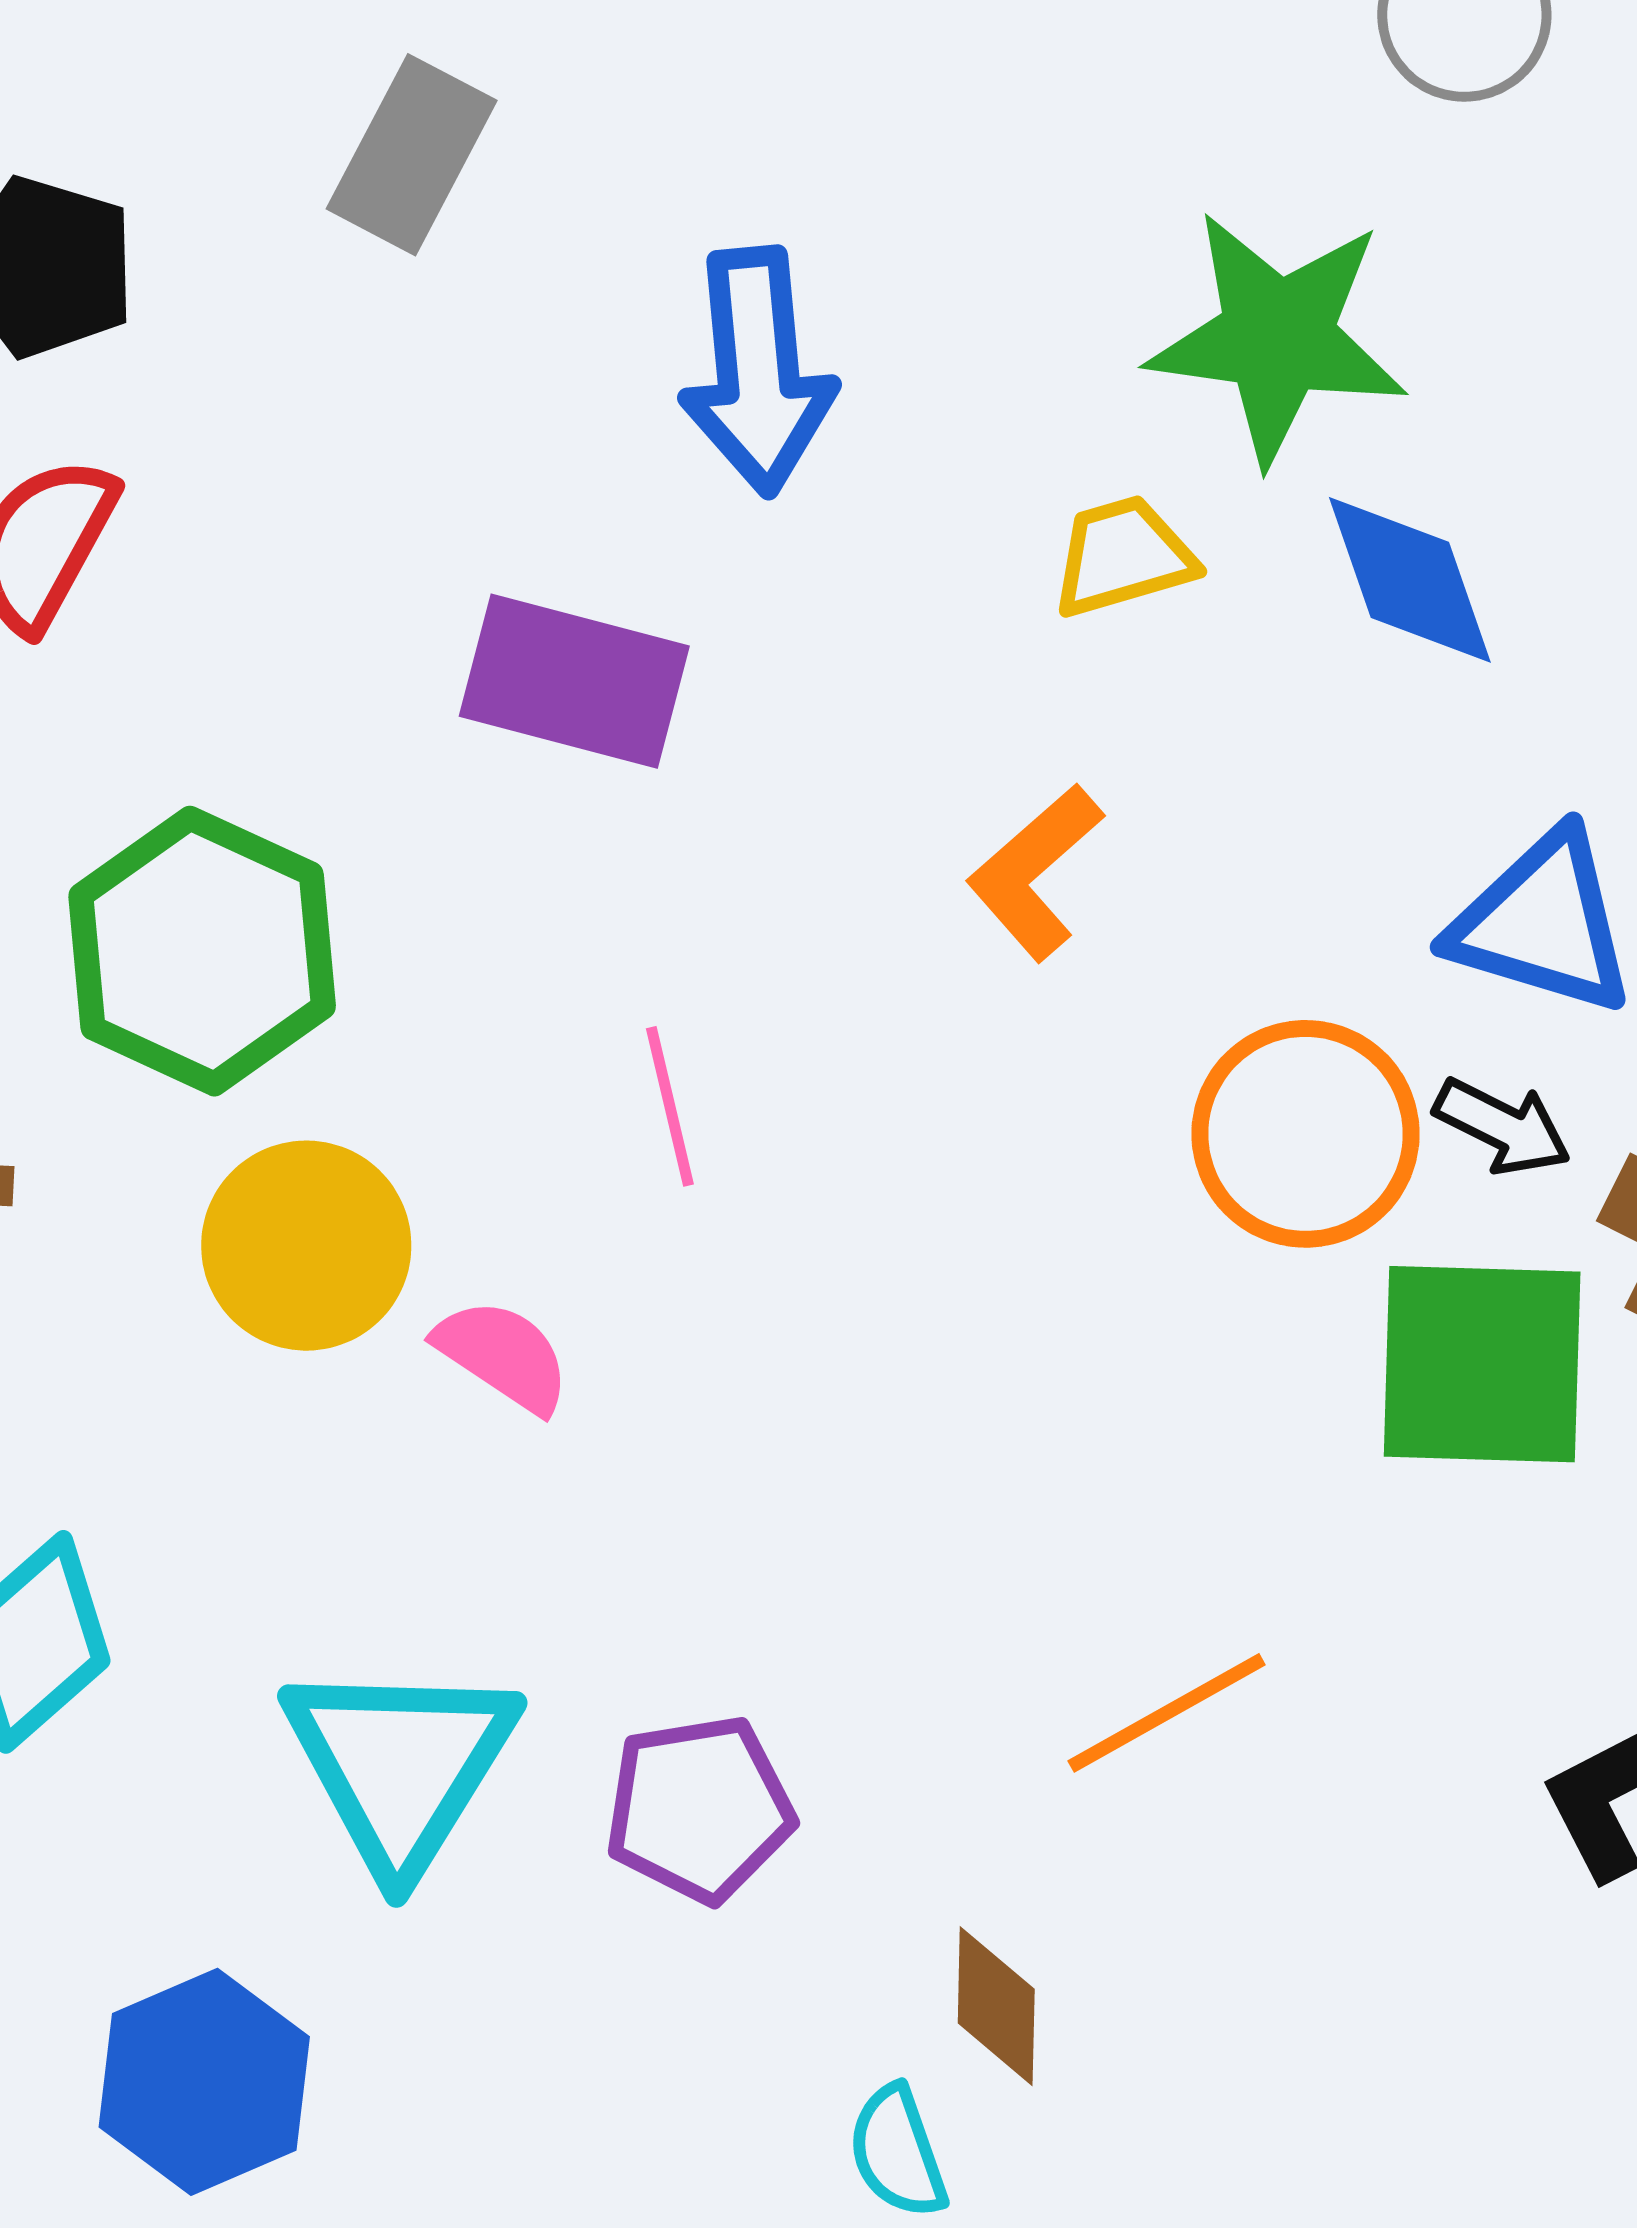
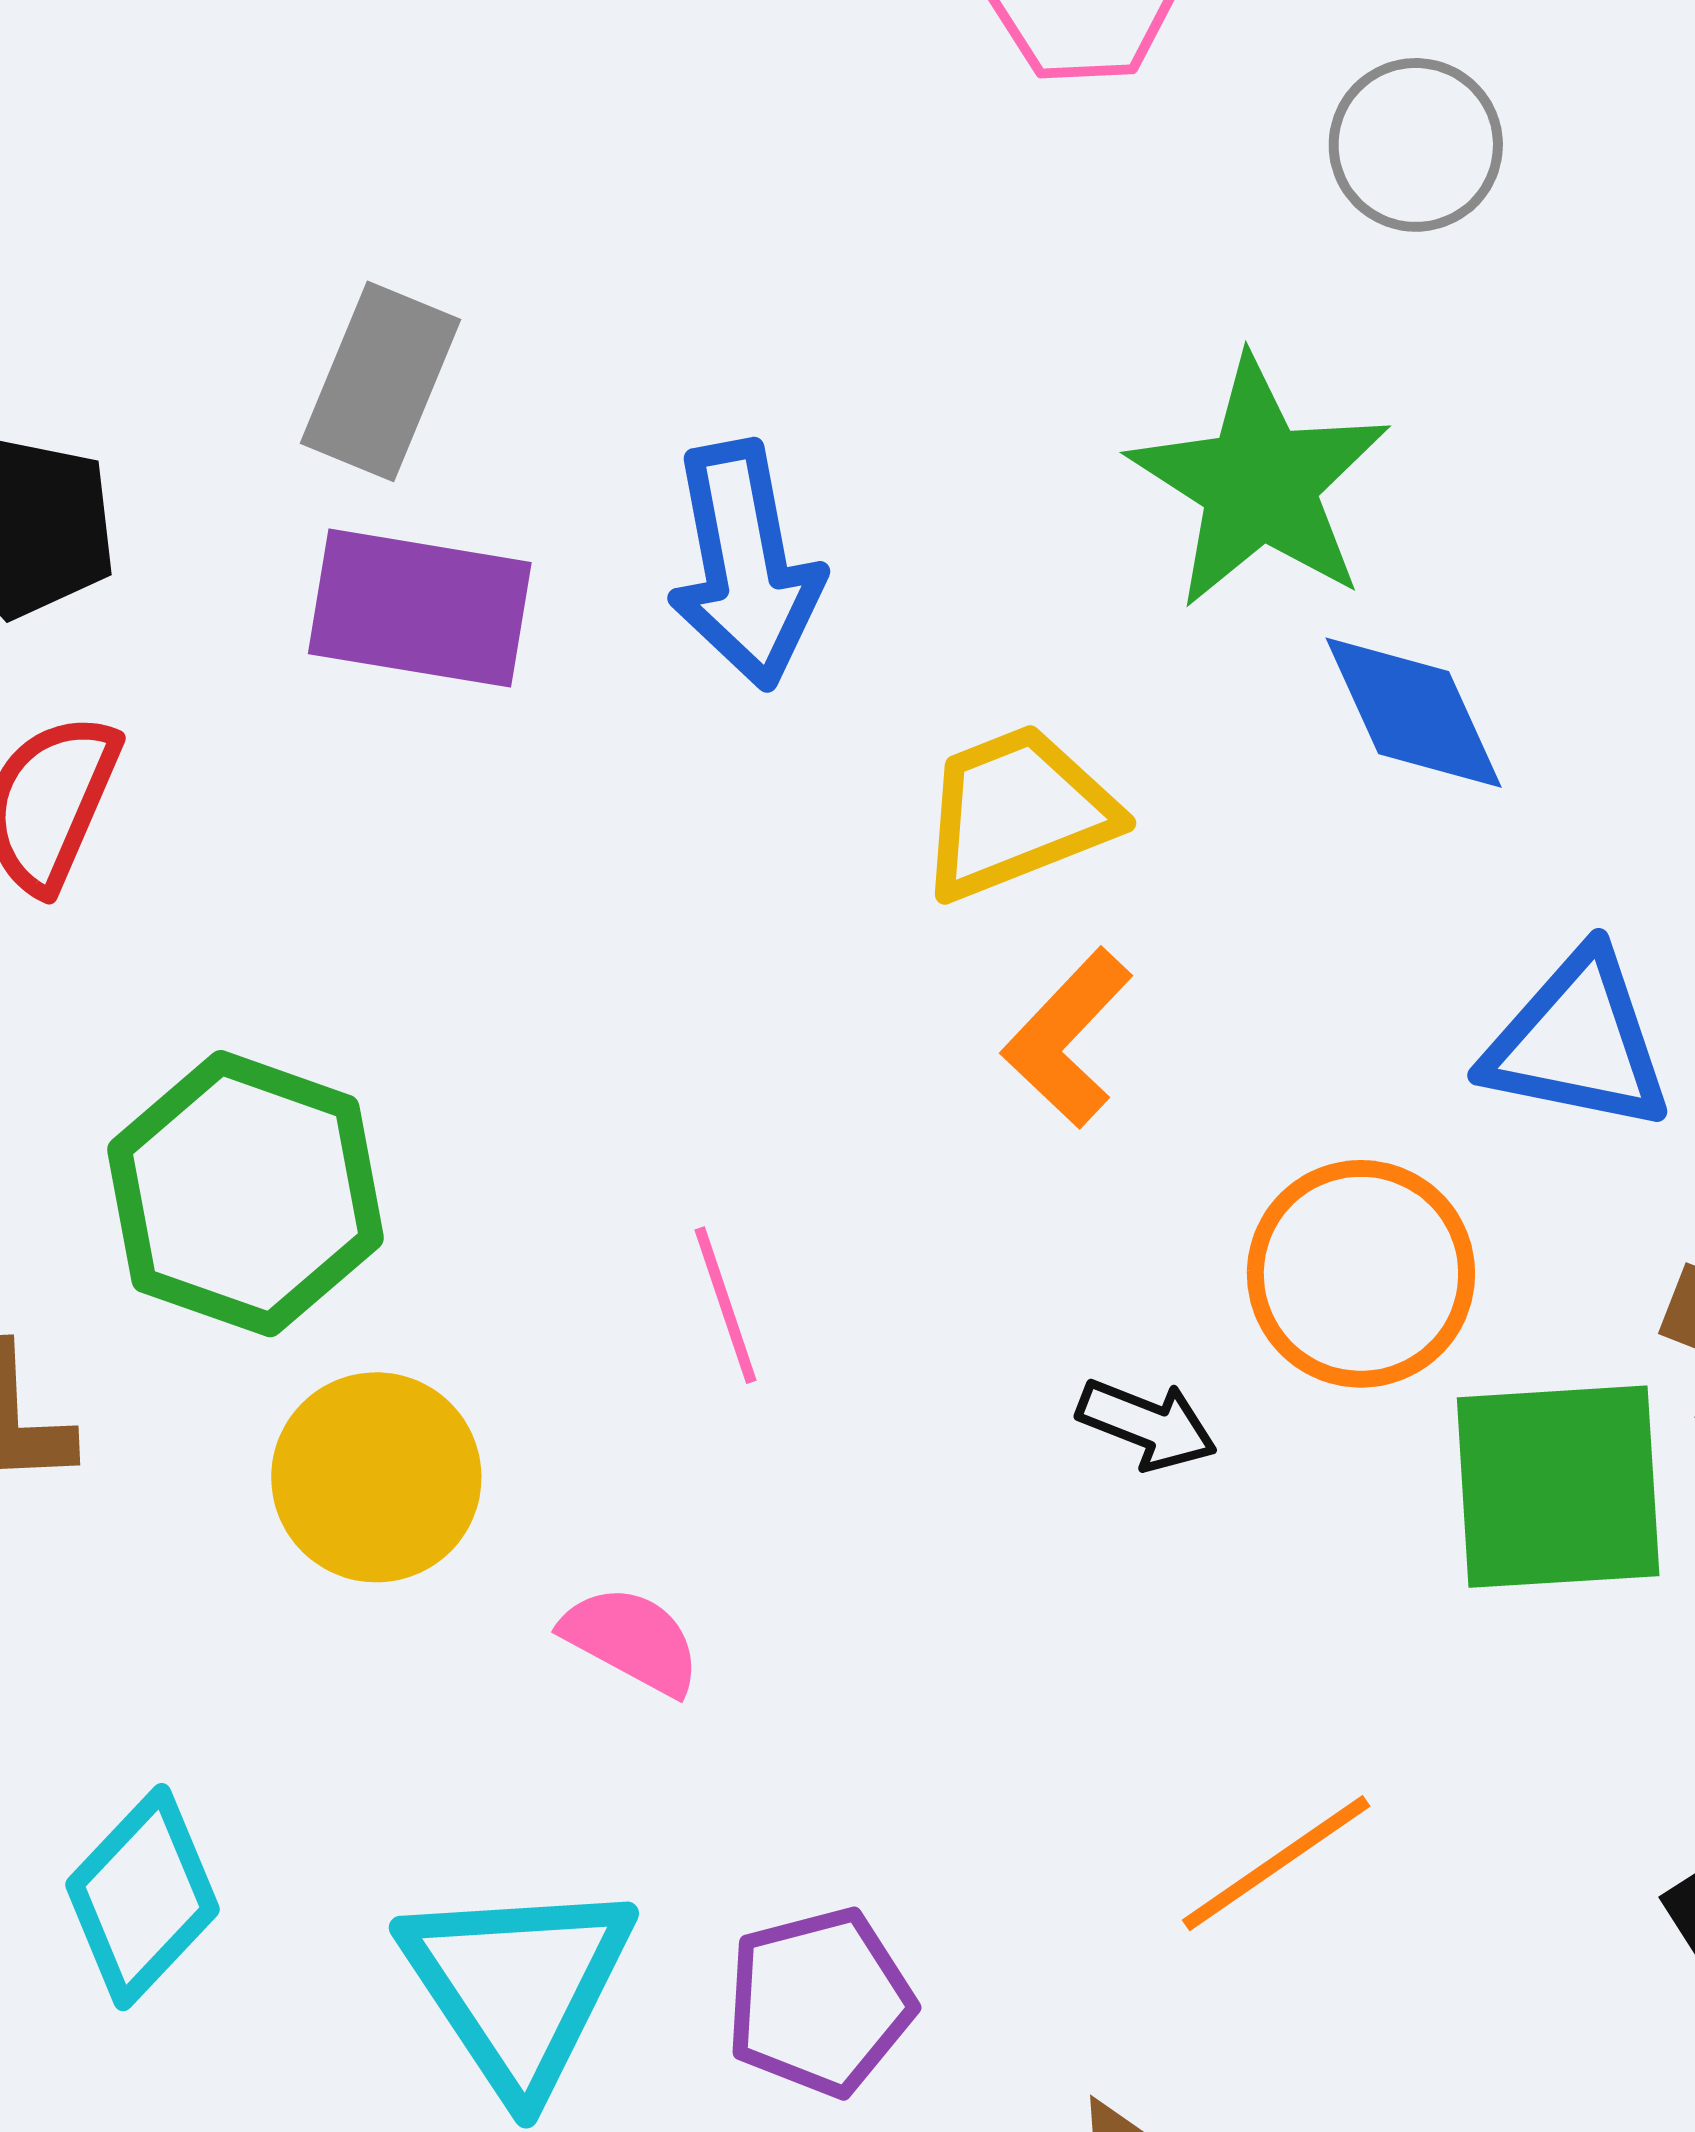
green star: (1278, 337) -> (1260, 483), turned 30
yellow trapezoid: (1123, 556) -> (1017, 812), moved, size x1.4
purple rectangle: (574, 681) -> (420, 608), moved
black arrow: (1502, 1127) -> (1147, 1424), moved
pink semicircle: (503, 1355) -> (632, 1640), moved

